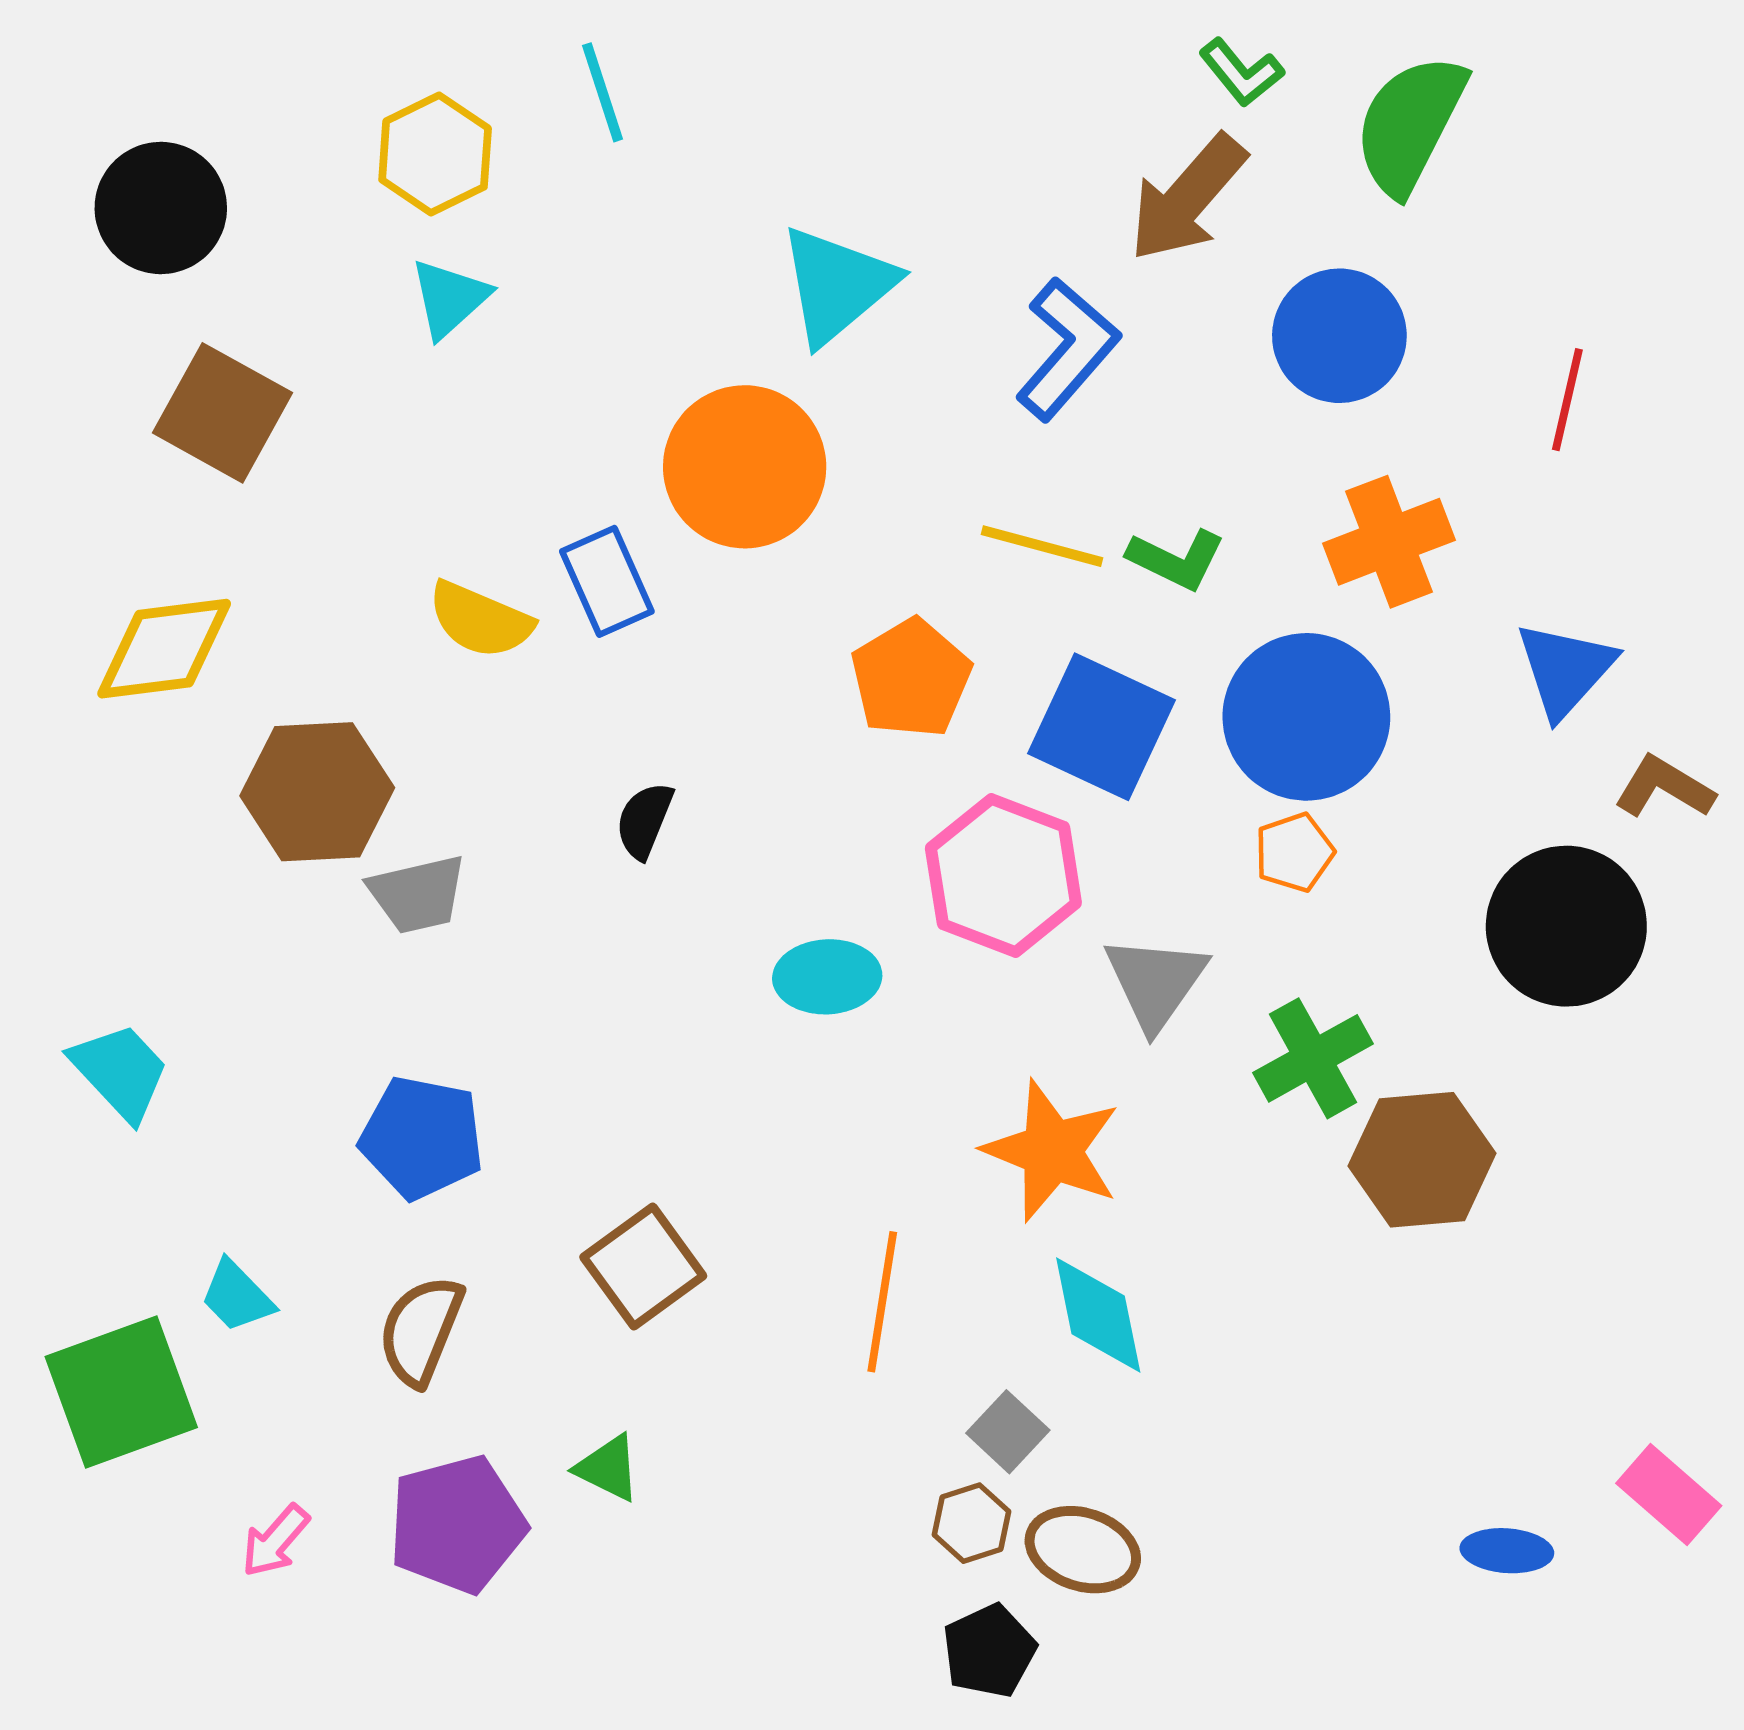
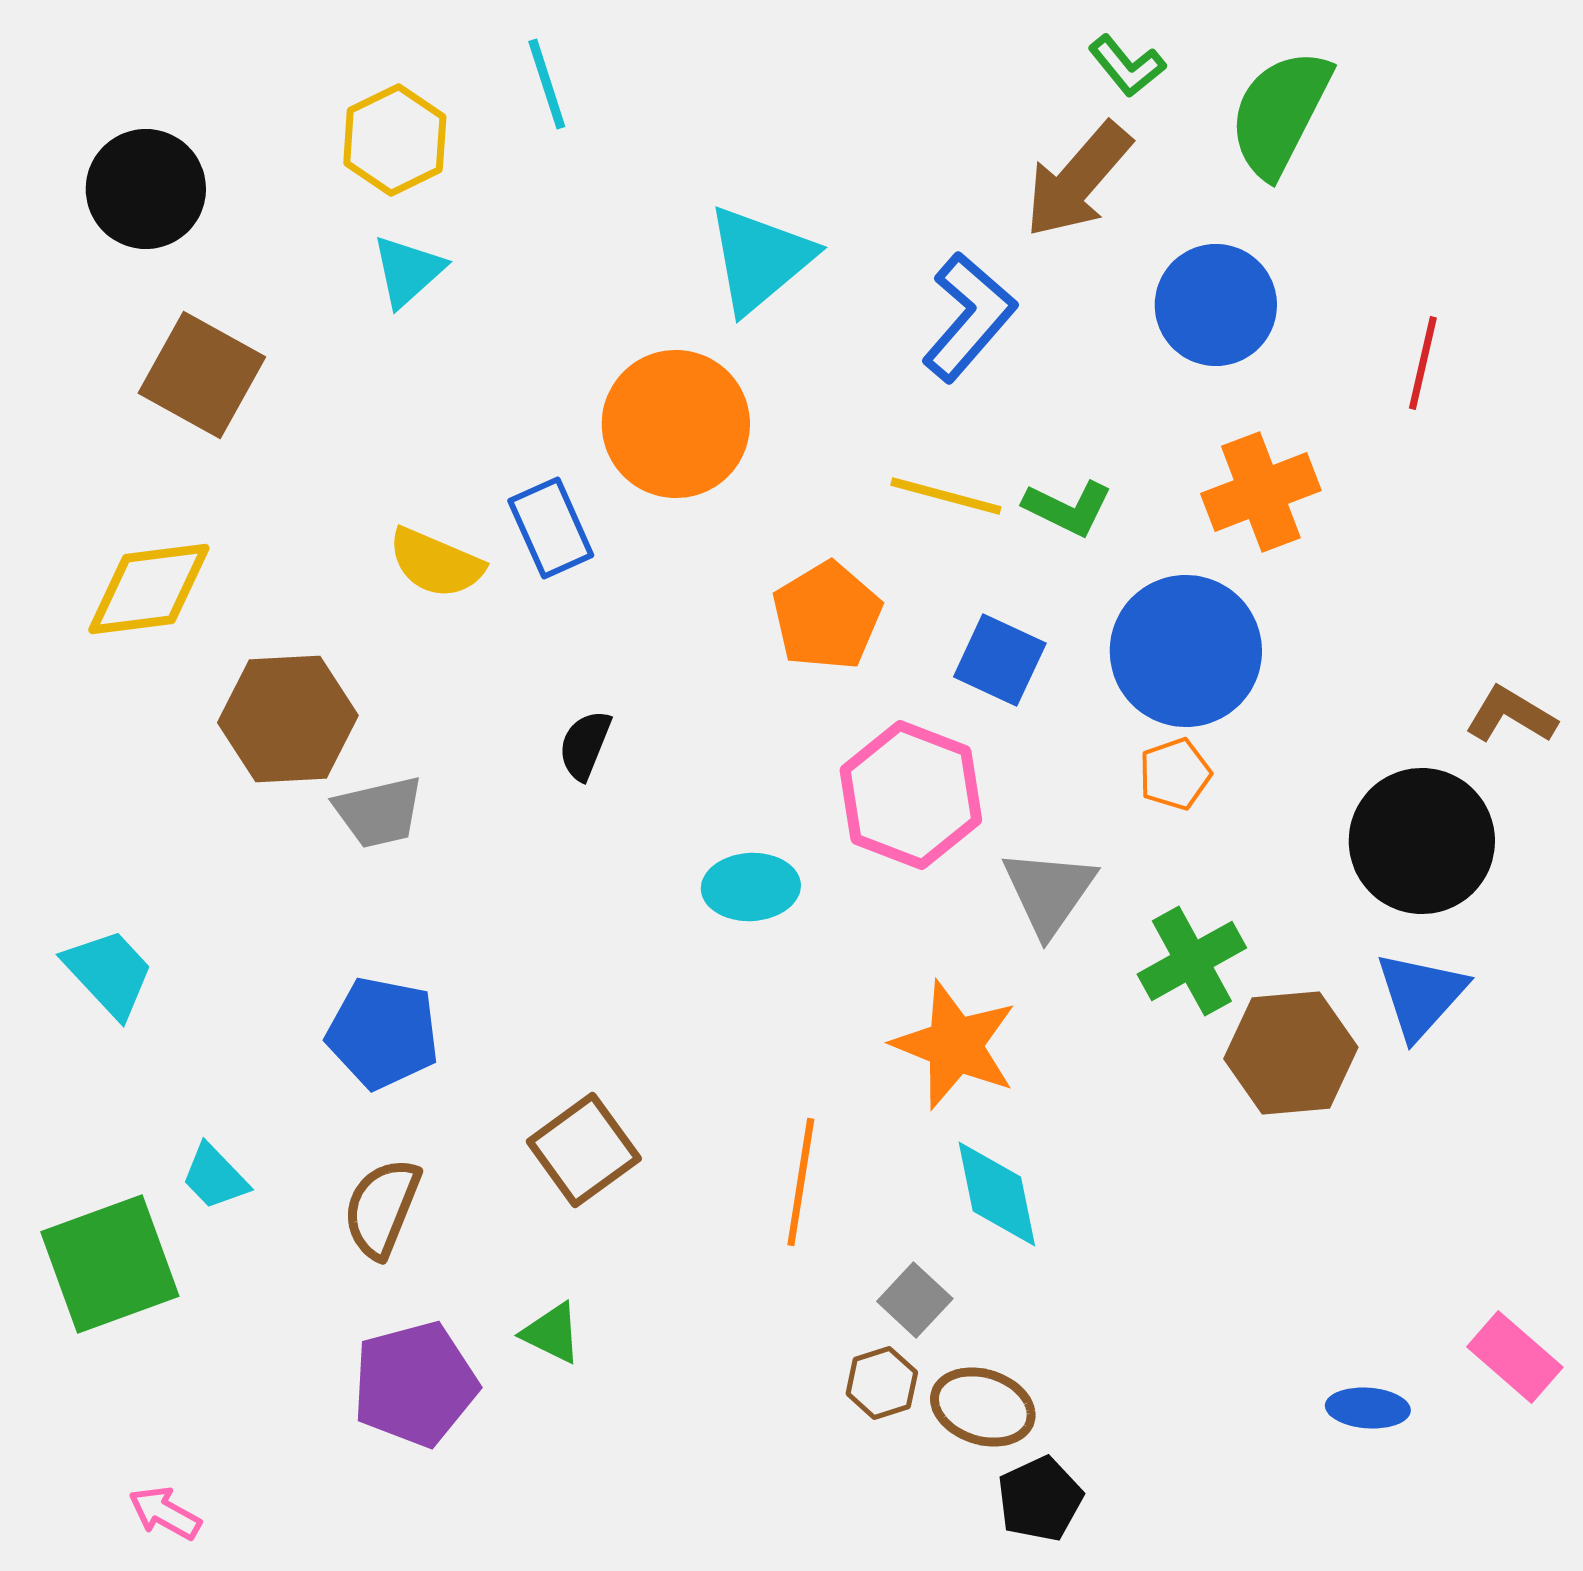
blue triangle: (1565, 669) -> (1421, 995), moved
blue square: (1101, 727) -> (1000, 660), size x0.7
pink arrow: (275, 1541) -> (165, 1513), moved, turned 78
black pentagon: (989, 1651) -> (1040, 1499), moved

